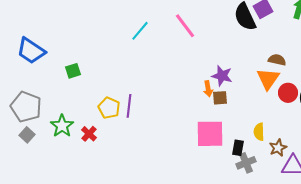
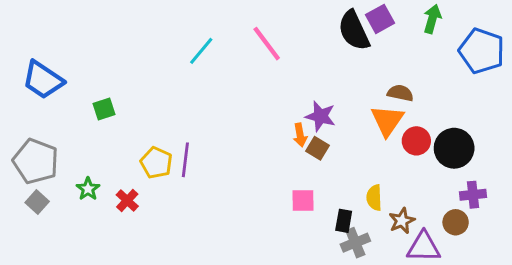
brown square: (220, 98) -> (318, 148), turned 35
green star: (62, 126) -> (88, 189), size x0.7
pink square: (210, 134) -> (303, 200), size x0.6

